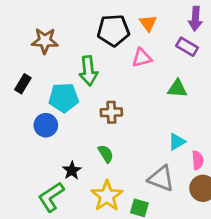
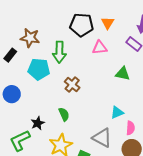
brown star: (45, 41) -> (30, 38), moved
brown cross: (111, 112) -> (72, 85), turned 35
blue circle: (46, 125) -> (12, 94), moved

